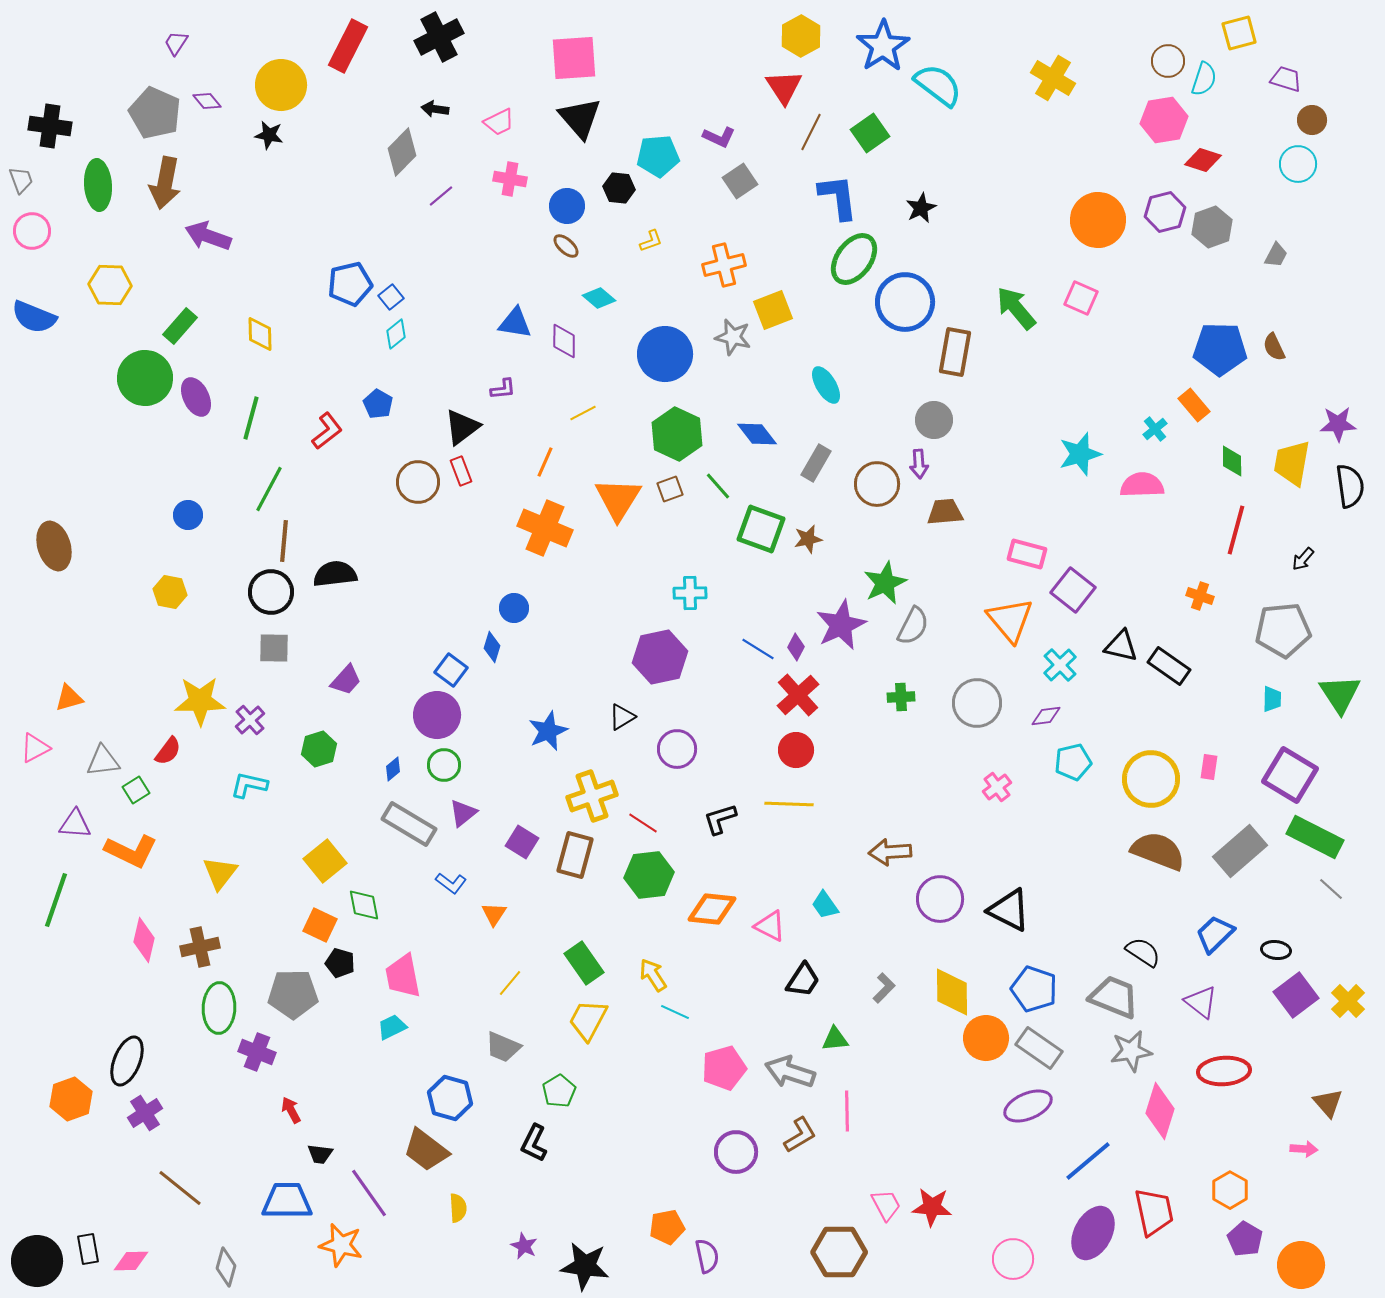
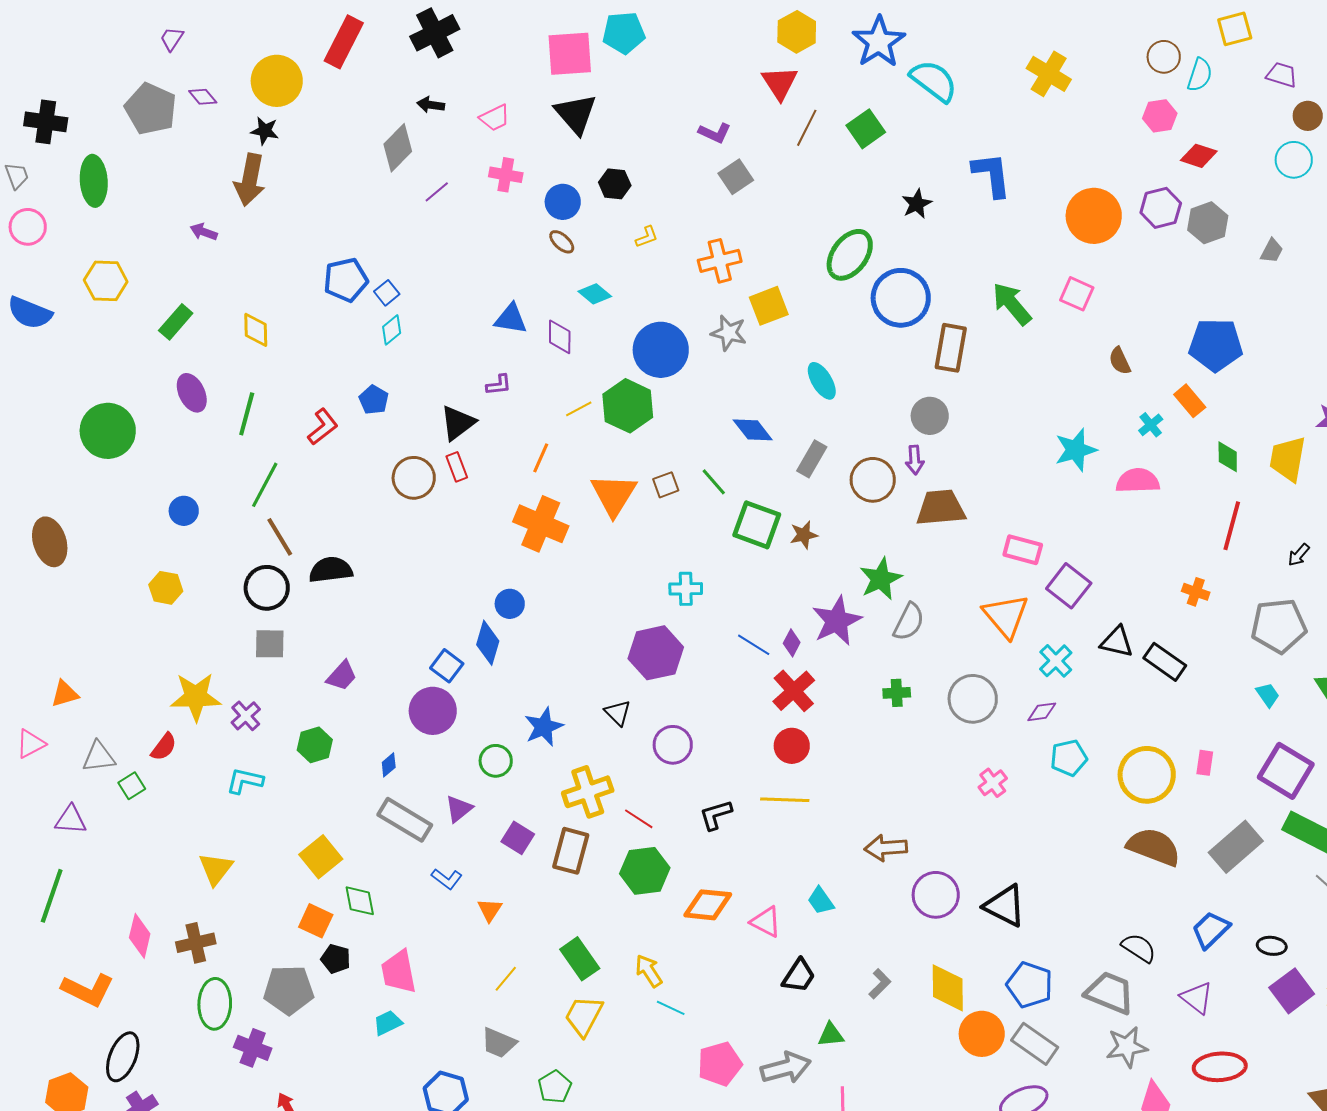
pink hexagon: (1164, 120) -> (1160, 116), size x0.7
cyan pentagon: (658, 156) -> (624, 33), moved
brown arrow: (165, 183) -> (250, 180), moved
blue L-shape: (838, 197) -> (992, 175), moved
purple arrow: (208, 236) -> (204, 232), size x0.6
brown semicircle: (1274, 347) -> (1120, 361), moved
green circle: (145, 378) -> (108, 431), moved
green hexagon: (677, 434) -> (628, 406), moved
brown trapezoid: (945, 512) -> (941, 508), size x1.4
brown line: (284, 541) -> (280, 537), turned -36
blue diamond: (492, 647) -> (488, 643), size x1.4
cyan trapezoid: (1272, 699) -> (1268, 695), turned -36
black triangle: (622, 717) -> (618, 713), turned -44
green circle: (444, 765) -> (496, 761), moved
orange L-shape: (131, 851) -> (88, 990), moved
gray arrow: (790, 1072) -> (786, 1068), turned 147

